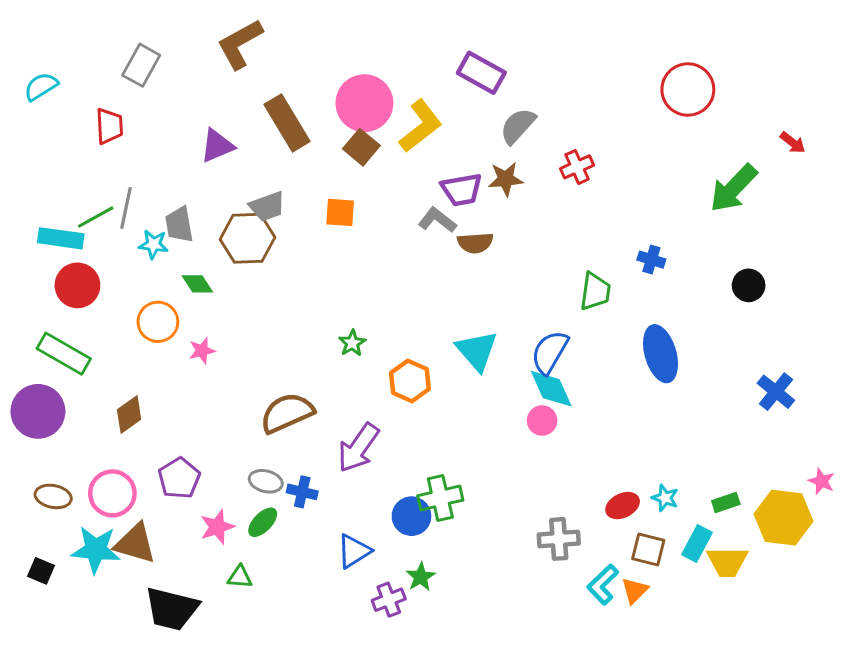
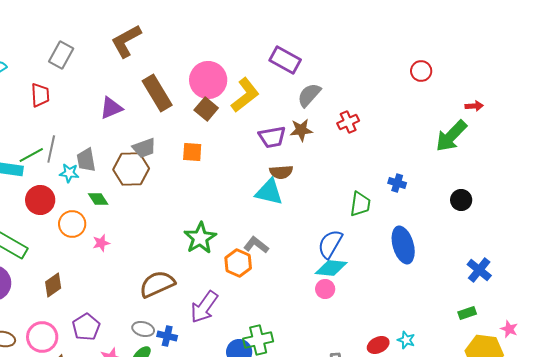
red circle: (688, 89) -> (421, 71), size x0.6
red arrow: (793, 143) -> (474, 106), moved, turned -42
gray L-shape: (437, 220) -> (256, 245), moved
red circle: (77, 285) -> (40, 200), moved
green star: (352, 343) -> (200, 238), size x1.8
cyan triangle: (477, 351) -> (269, 192), moved, turned -36
cyan diamond: (551, 389) -> (331, 268), turned -60
green rectangle: (726, 503) -> (467, 313), moved

